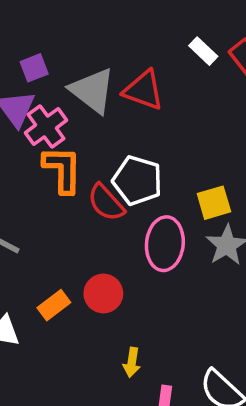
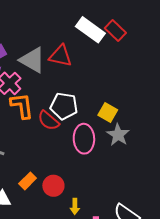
white rectangle: (203, 51) -> (90, 30), size x1.8
yellow square: (214, 203) -> (108, 112), turned -36
red circle: (103, 293) -> (53, 186), moved

